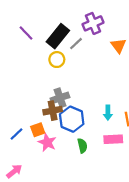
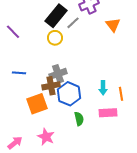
purple line: (26, 33) -> (13, 32), moved
orange square: (38, 130) -> (37, 104), size x1.5
blue line: (16, 134) -> (19, 73), moved, turned 48
pink star: (47, 142) -> (46, 137), moved

